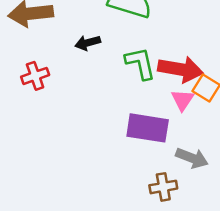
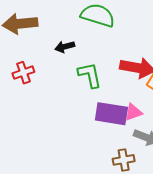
green L-shape: (140, 63) -> (90, 75), moved
pink triangle: (183, 100) -> (133, 112), moved, turned 36

